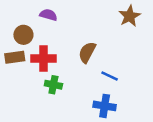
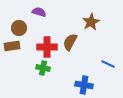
brown star: (130, 16) -> (91, 22), moved
red cross: (43, 59) -> (47, 47), moved
blue line: (110, 76) -> (108, 64), moved

